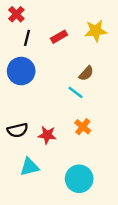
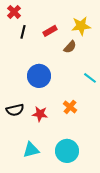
blue circle: (21, 71) -> (39, 76), moved
brown semicircle: (86, 73) -> (70, 47), moved
cyan line: (76, 92) -> (90, 78), moved
cyan triangle: (29, 167) -> (31, 150), moved

